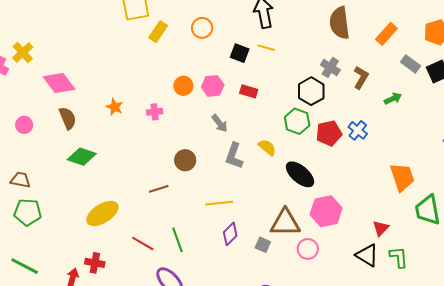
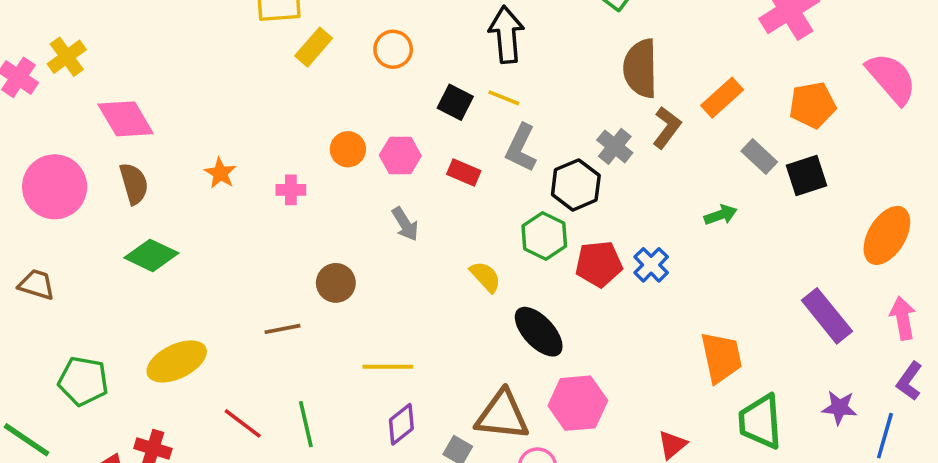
brown L-shape: (361, 78) -> (667, 127), moved
pink circle: (24, 125) -> (55, 187), size x2.0
gray L-shape: (234, 156) -> (521, 148), moved
green pentagon: (28, 212) -> (83, 381), moved

